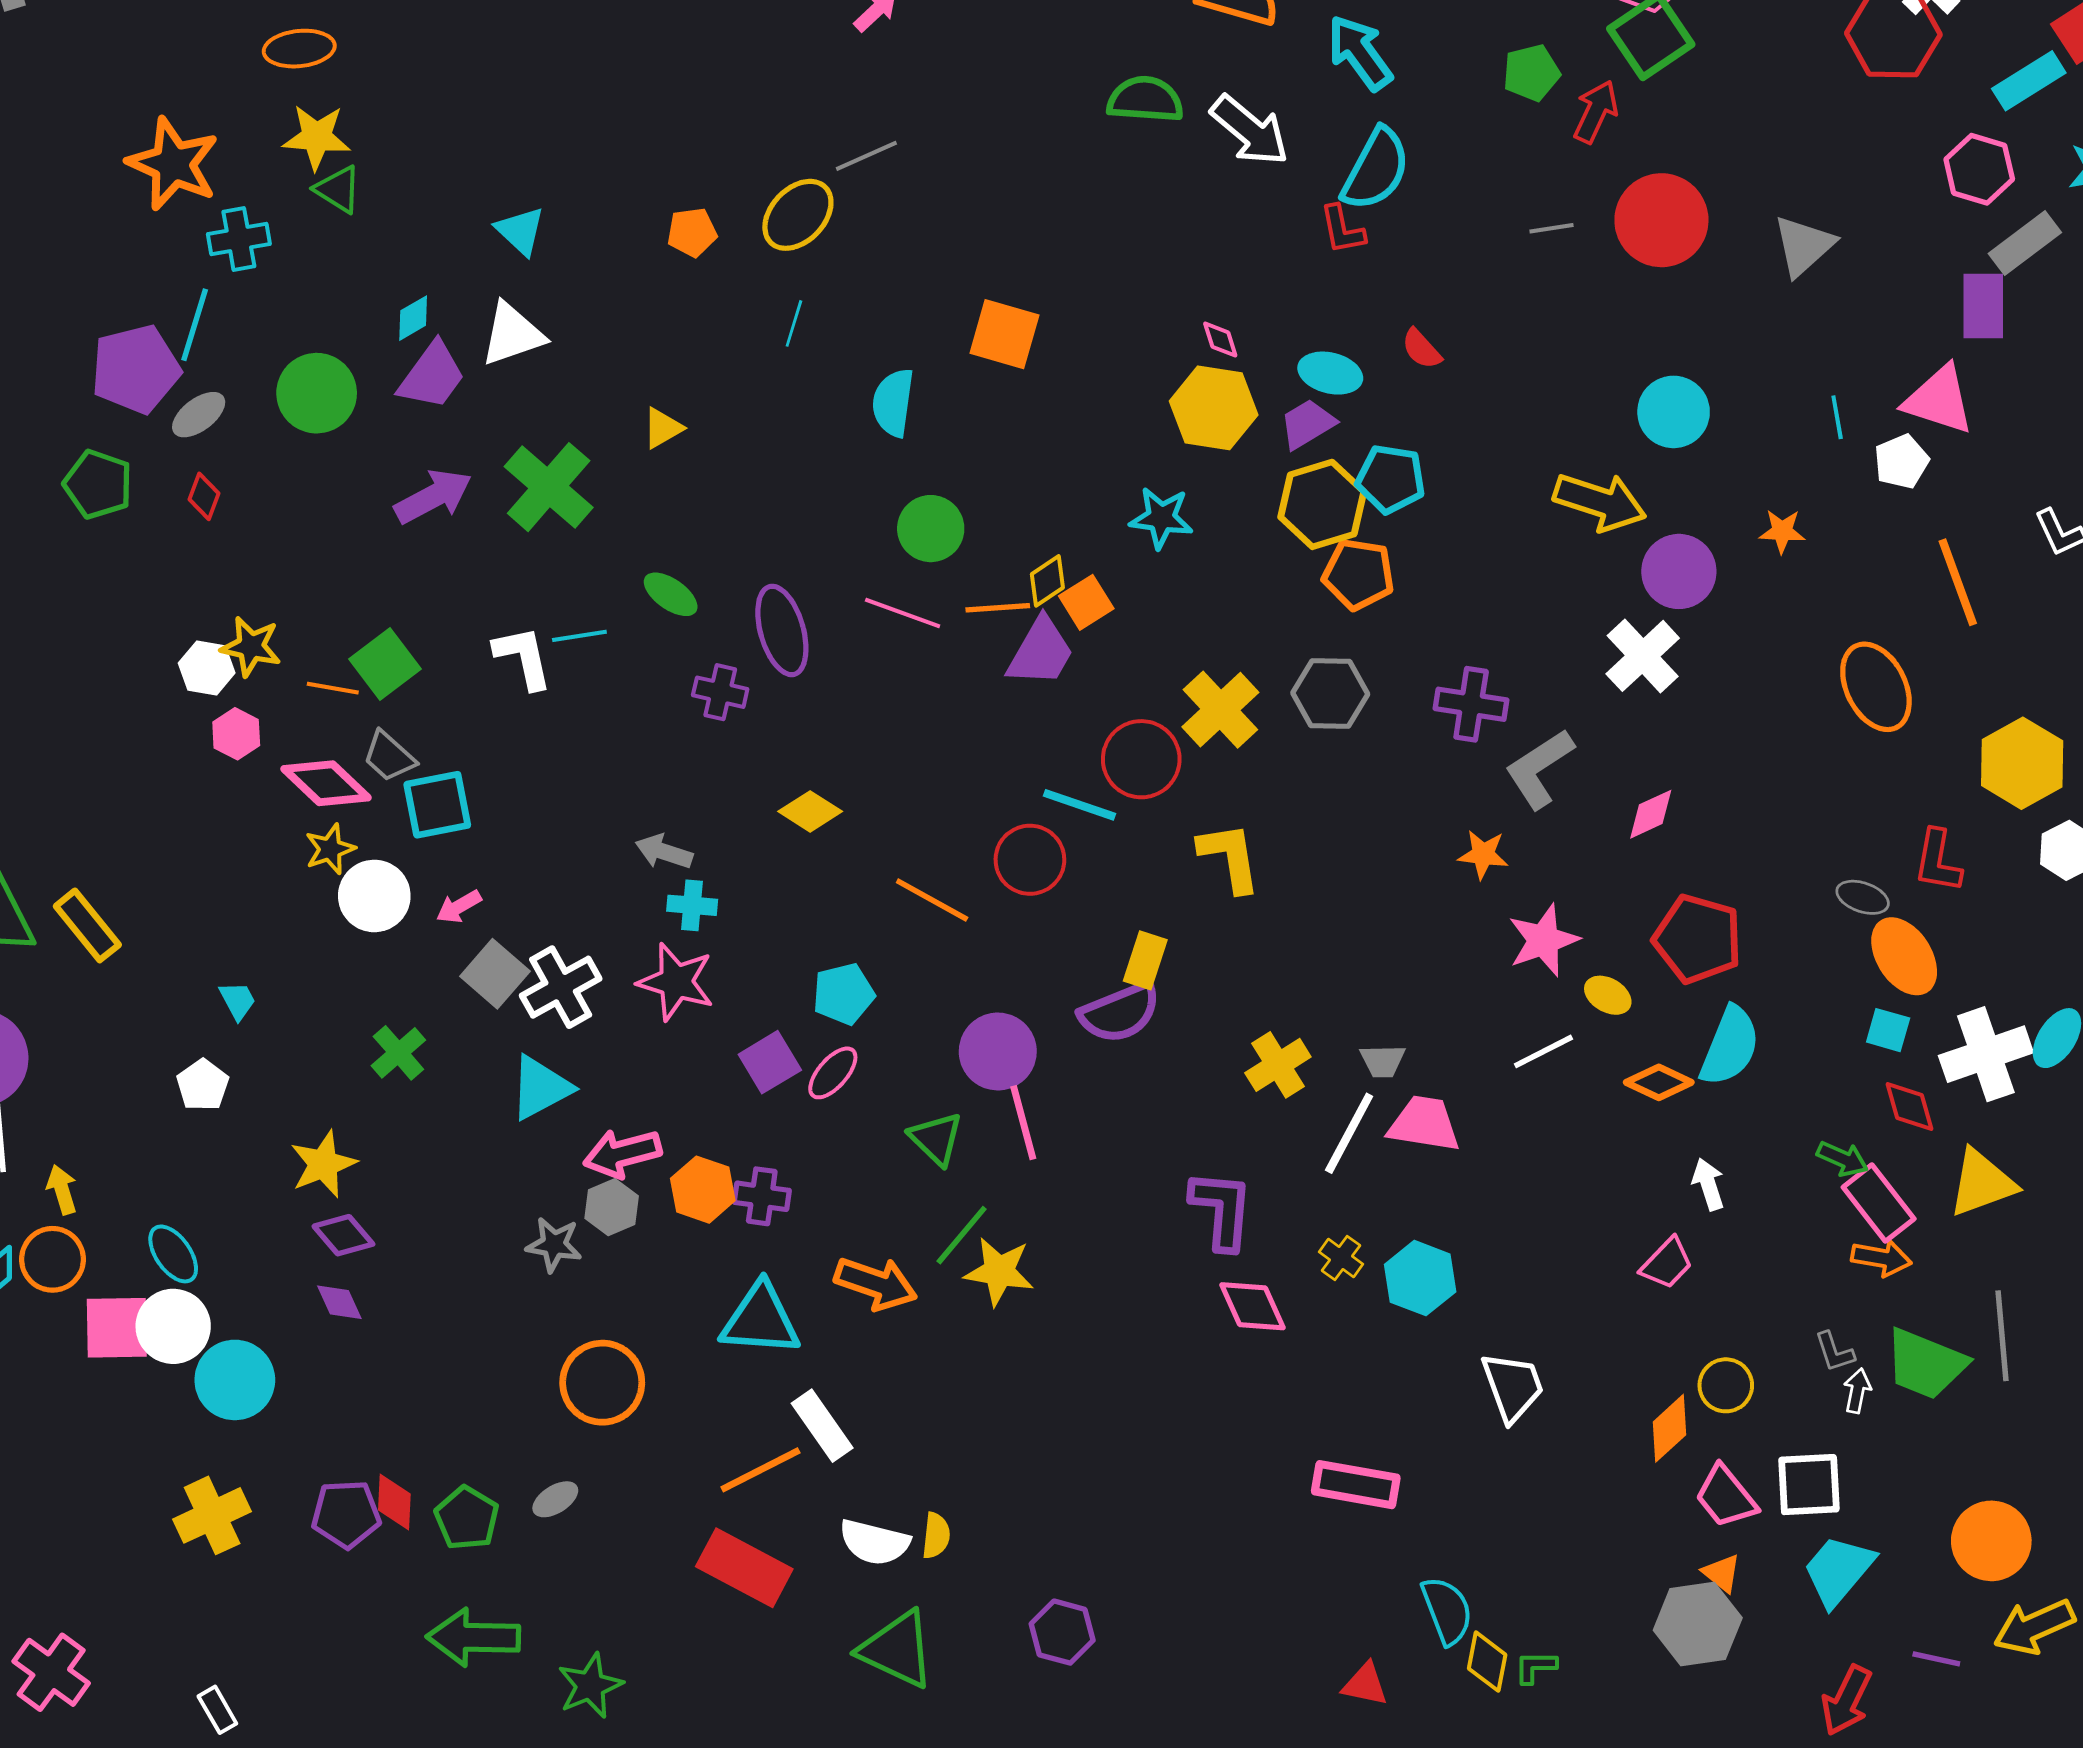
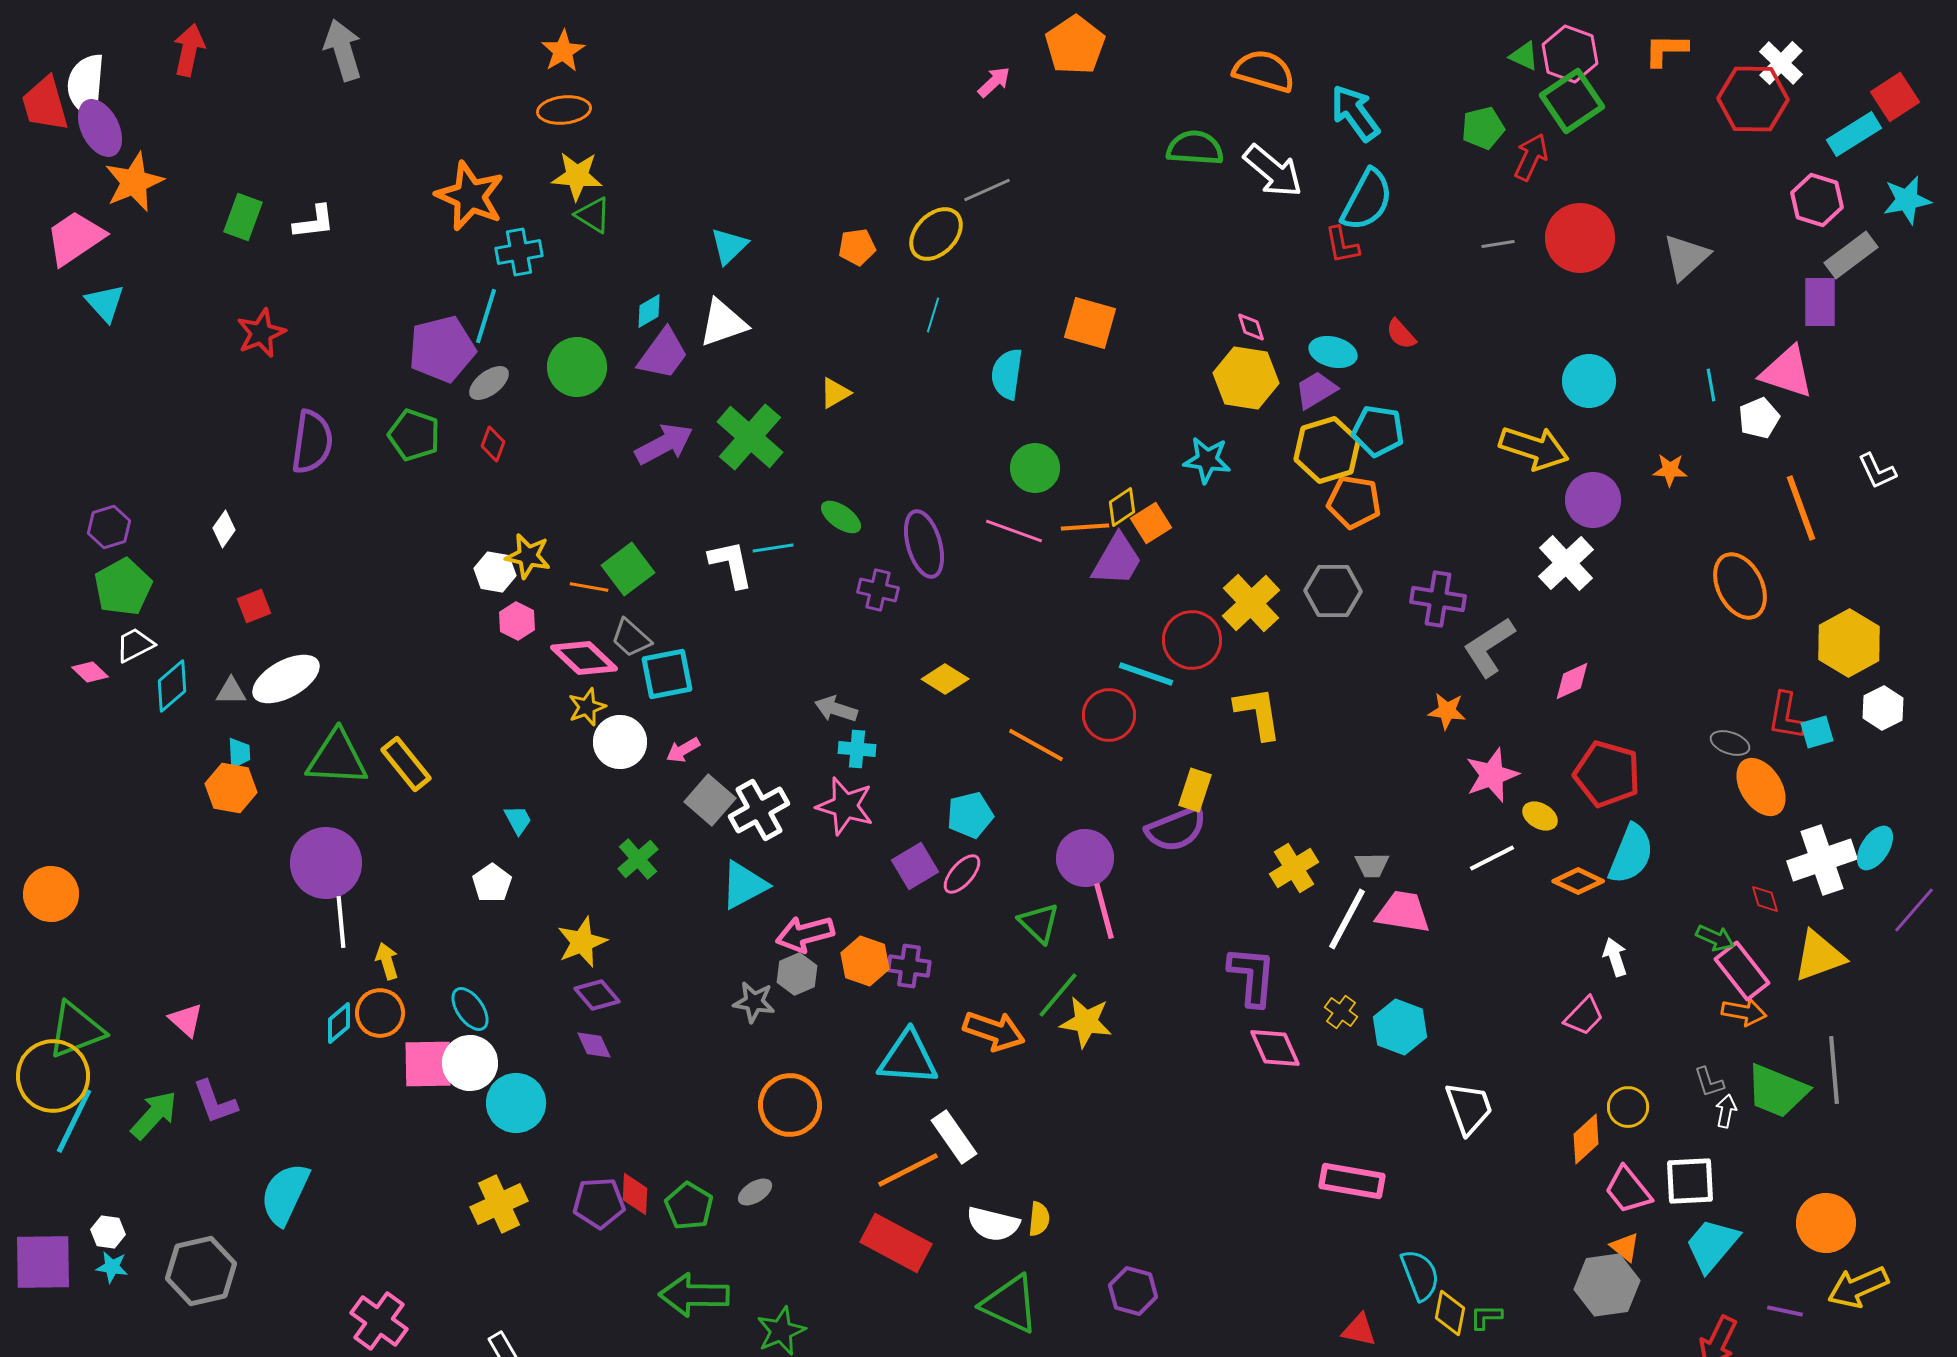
cyan triangle: (520, 231) -> (729, 246), turned 33
cyan square: (1888, 1030) -> (1817, 732), moved, turned -32
red diamond: (1909, 1106) -> (1765, 899), size x0.7

